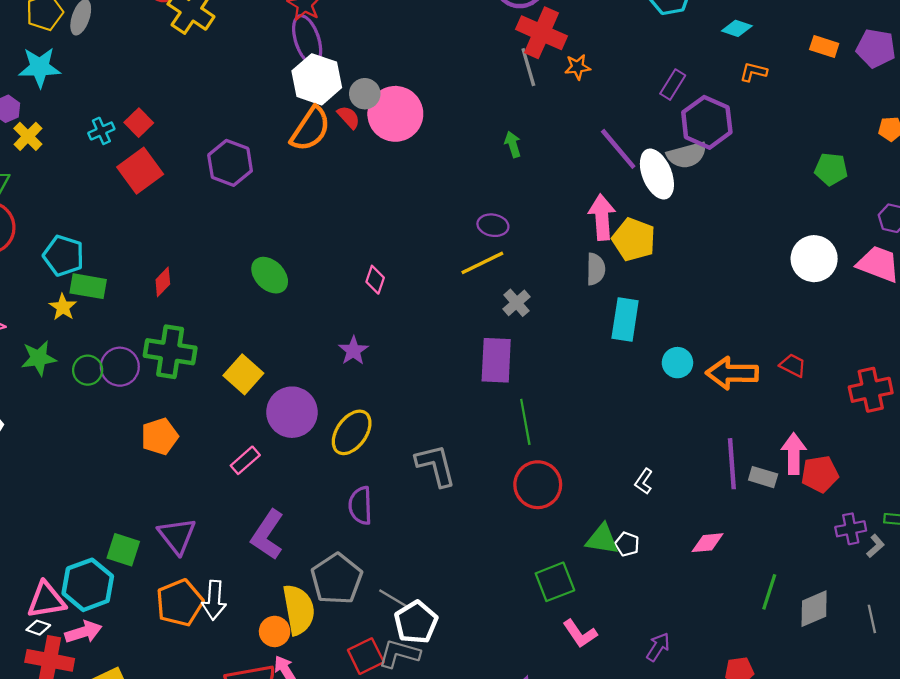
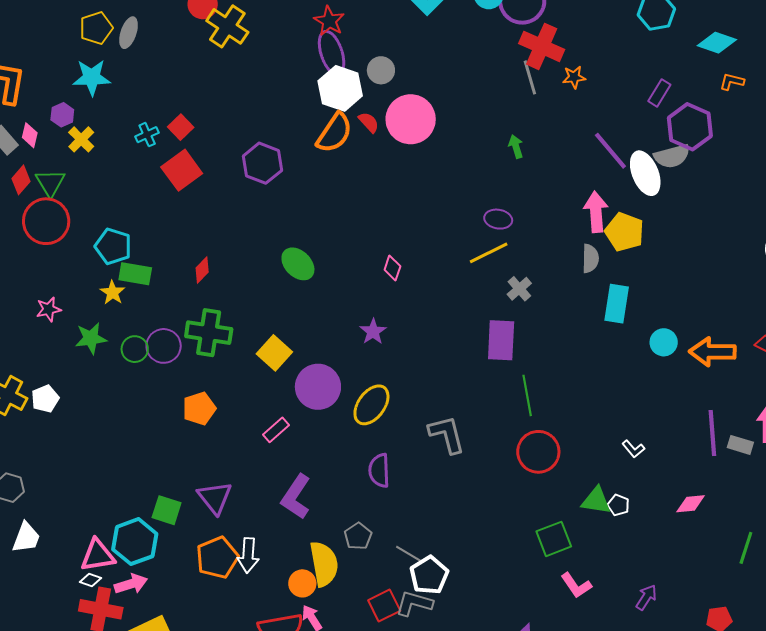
cyan diamond: (737, 28) -> (717, 43), size x1.4
gray circle: (365, 94) -> (381, 70), moved
white L-shape: (644, 481) -> (633, 449), turned -75
gray pentagon: (337, 579) -> (358, 536), size x0.6

